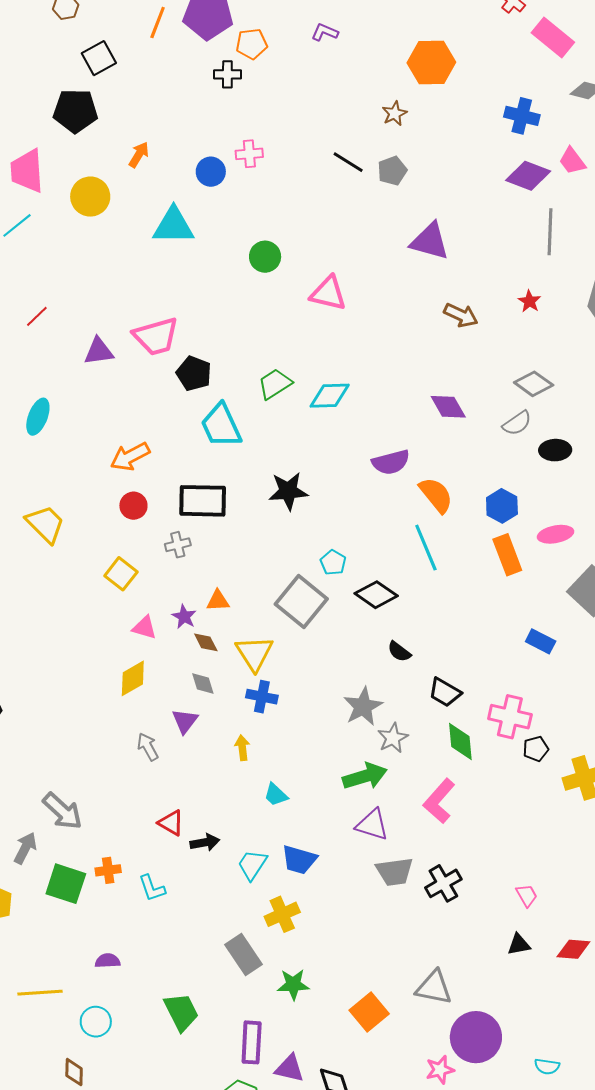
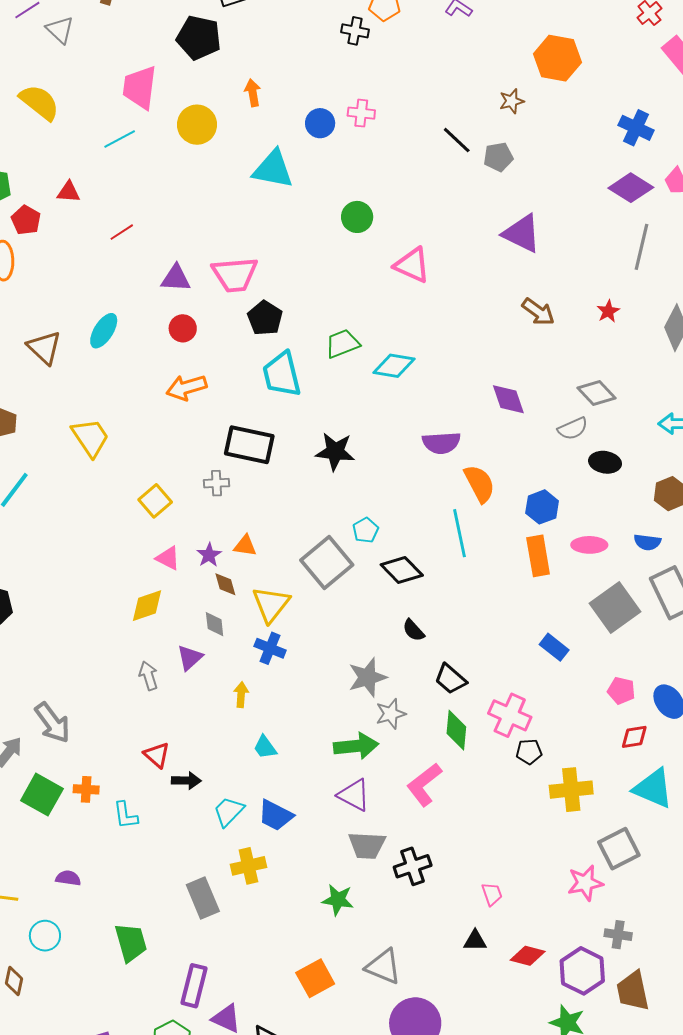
orange arrow: (139, 155) -> (253, 93), turned -52
red circle: (133, 506) -> (183, 328), moved
green star: (293, 984) -> (338, 900), moved

